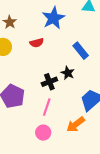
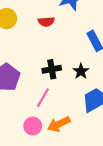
black star: (68, 73) -> (81, 71), moved
orange arrow: (76, 124) -> (59, 124), moved

